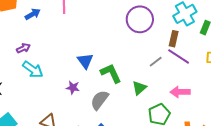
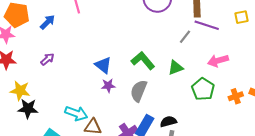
blue triangle: (85, 61) -> (103, 65), moved
cyan arrow: (33, 70) -> (76, 113), moved
green triangle: (139, 88) -> (176, 68), turned 35

